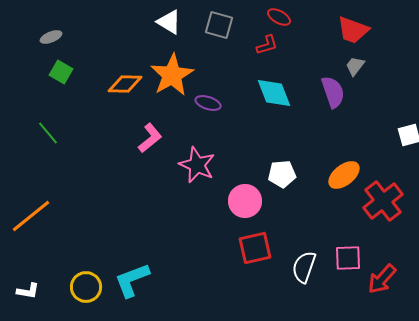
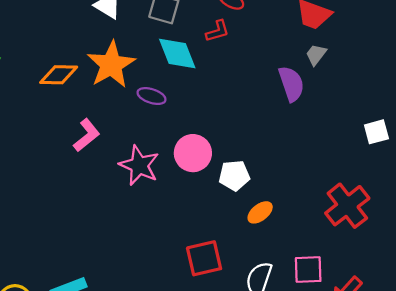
cyan diamond: (274, 93) -> (177, 53), moved
orange ellipse: (344, 175) -> (260, 212), moved, size x0.7
pink circle: (245, 201) -> (193, 153), moved

